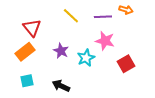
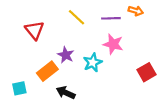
orange rectangle: (25, 52) -> (47, 71), moved
red square: (126, 64) -> (146, 72), moved
cyan square: (27, 81) -> (19, 88), moved

